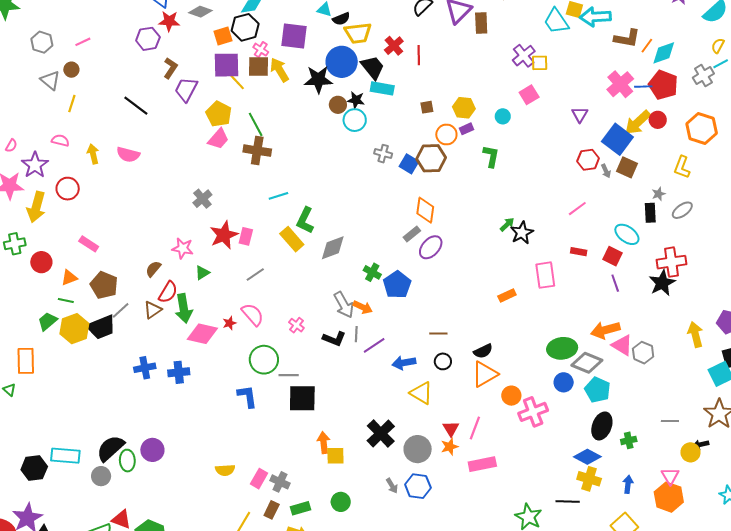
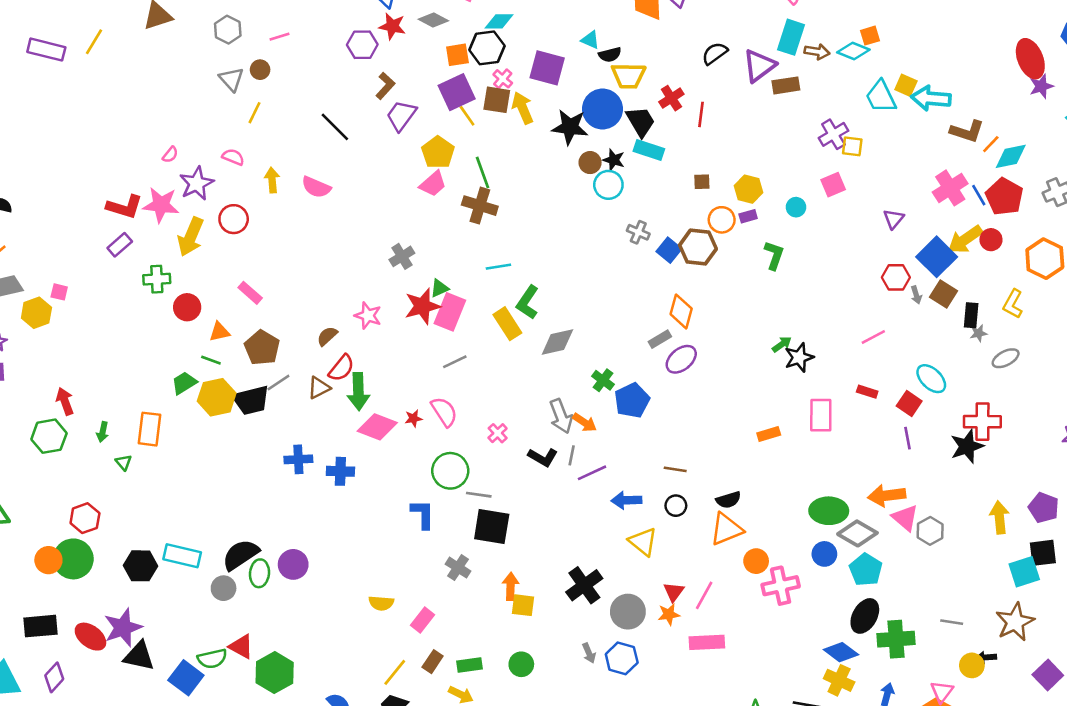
brown rectangle: (481, 23) -> (786, 85), turned 75
purple square: (227, 65) -> (457, 92), turned -32
blue line: (643, 87) -> (979, 195), turned 54
black rectangle: (650, 213) -> (971, 315), moved
pink rectangle: (246, 236) -> (450, 312), size x1.6
green triangle: (202, 273) -> (439, 288), moved
green cross: (629, 440) -> (896, 639), size x1.8
gray cross: (280, 482) -> (458, 568), moved

